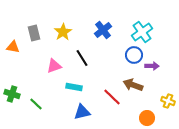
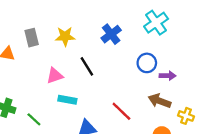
yellow star: (63, 32) -> (65, 36), turned 30
cyan cross: (142, 32) -> (156, 23), moved
brown arrow: (133, 85) -> (159, 101), moved
cyan rectangle: (74, 87) -> (67, 100), moved

